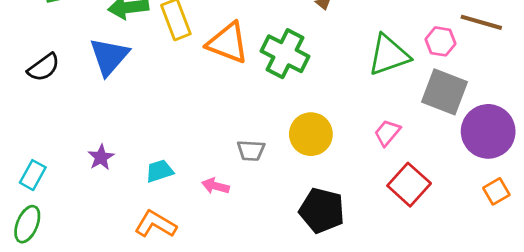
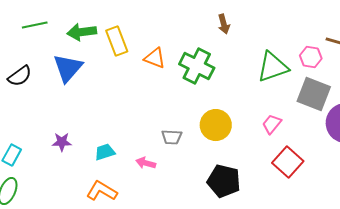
orange triangle: (228, 43) -> (155, 58), size x0.7
purple star: (101, 157) -> (62, 142), turned 30

